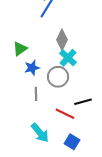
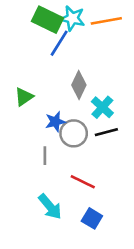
cyan cross: (68, 58) -> (102, 107), moved
blue star: (32, 68) -> (55, 122), moved
black line: (83, 102) -> (106, 132), moved

